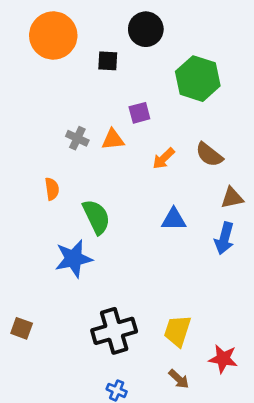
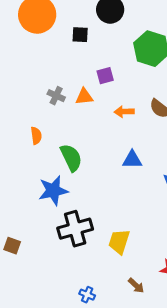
orange arrow: (164, 158) -> (124, 112), turned 42
black cross: (114, 331) -> (75, 229), moved
yellow trapezoid: (177, 331) -> (119, 242), moved

